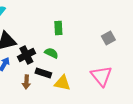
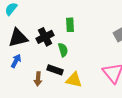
green semicircle: (51, 53) -> (63, 50), turned 48
black cross: (26, 55) -> (45, 37), moved

